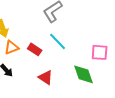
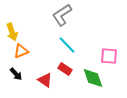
red rectangle: (35, 49) -> (65, 69), moved
red triangle: (46, 77) -> (45, 80), moved

